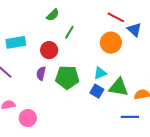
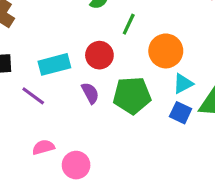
cyan rectangle: (16, 42) -> (54, 64), moved
orange circle: (111, 43) -> (166, 51), moved
purple semicircle: (41, 73) -> (90, 93), turned 144

